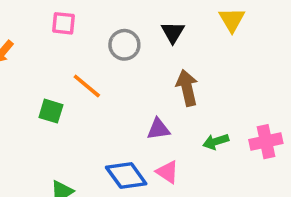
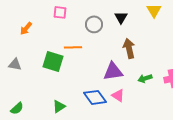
orange line: (87, 86) -> (73, 47), turned -42
green square: (51, 111) -> (53, 61), size x1.5
purple triangle: (158, 129) -> (113, 71), size x1.5

